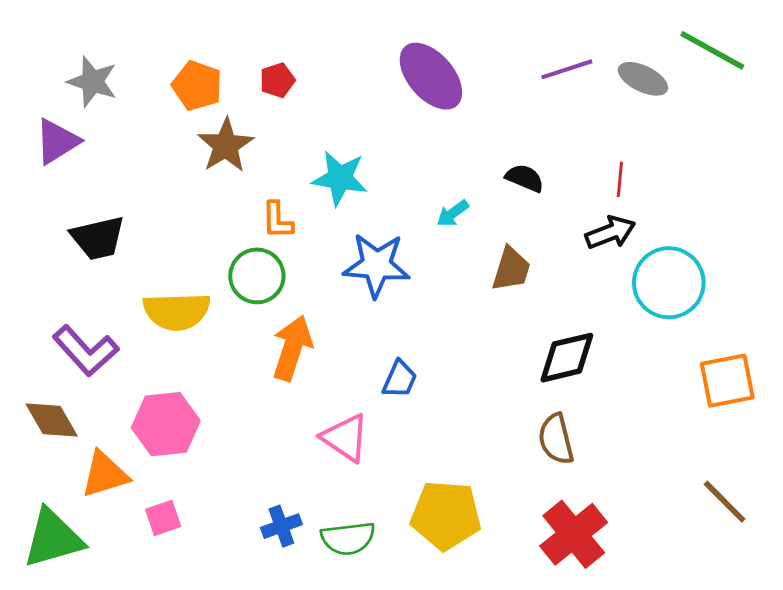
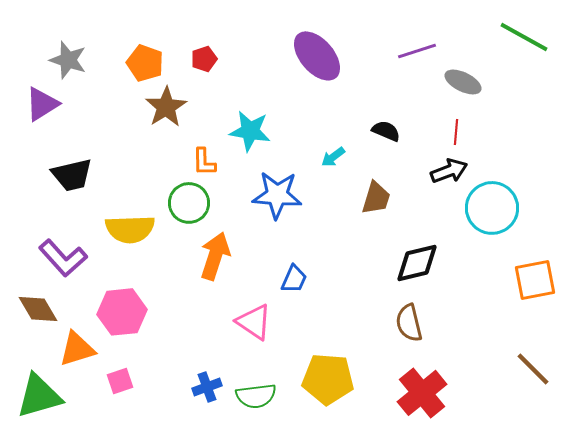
gray ellipse: (643, 79) -> (463, 82), moved

